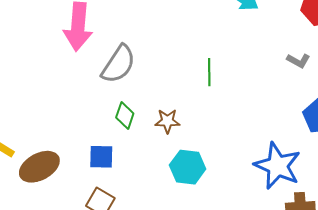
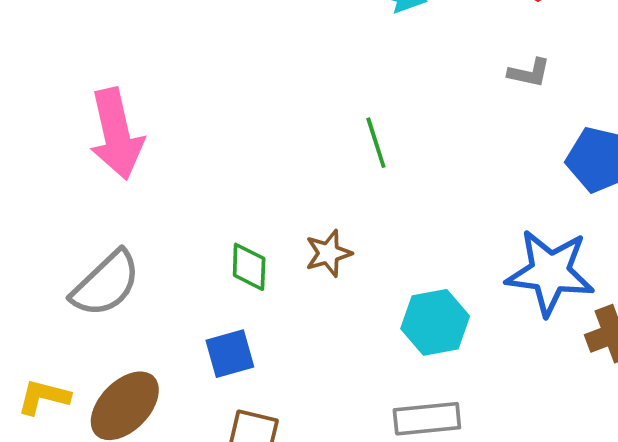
gray semicircle: (118, 64) -> (106, 284), moved, turned 30
cyan hexagon: (188, 167) -> (435, 322), moved

